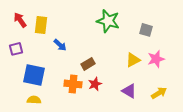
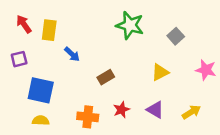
gray square: (146, 30) -> (176, 36), turned 32
pink star: (156, 59) -> (206, 70), moved, turned 30
orange cross: (73, 84) -> (88, 117), moved
red star: (95, 84) -> (121, 110), moved

